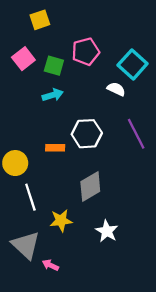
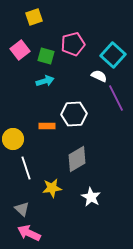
purple line: (136, 134) -> (116, 98), moved
gray triangle: (26, 245) -> (22, 209), size x0.6
pink arrow: (50, 265) -> (29, 233), moved, size x1.6

